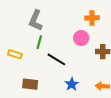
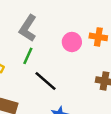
pink circle: (81, 38) -> (72, 42), moved

